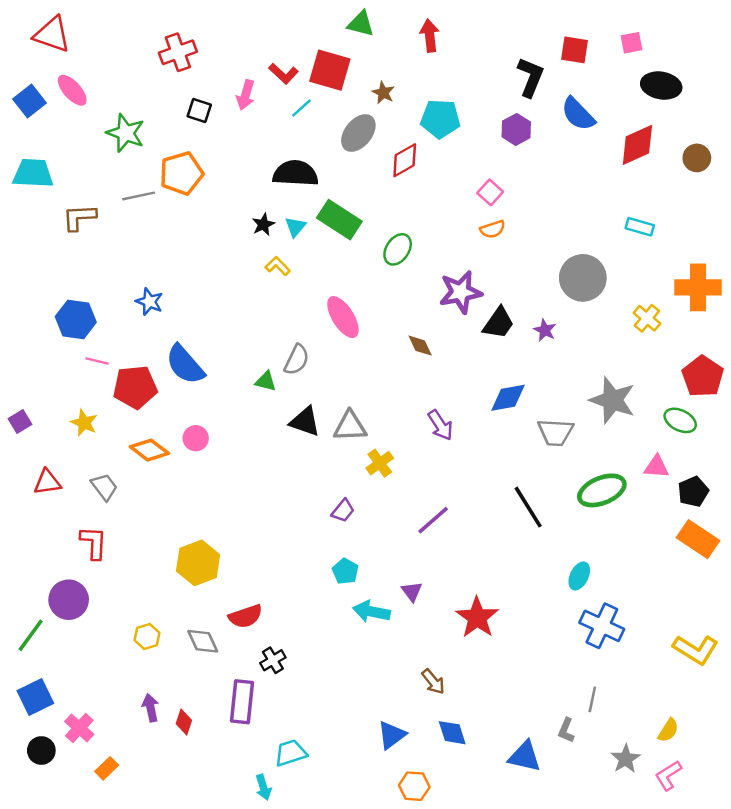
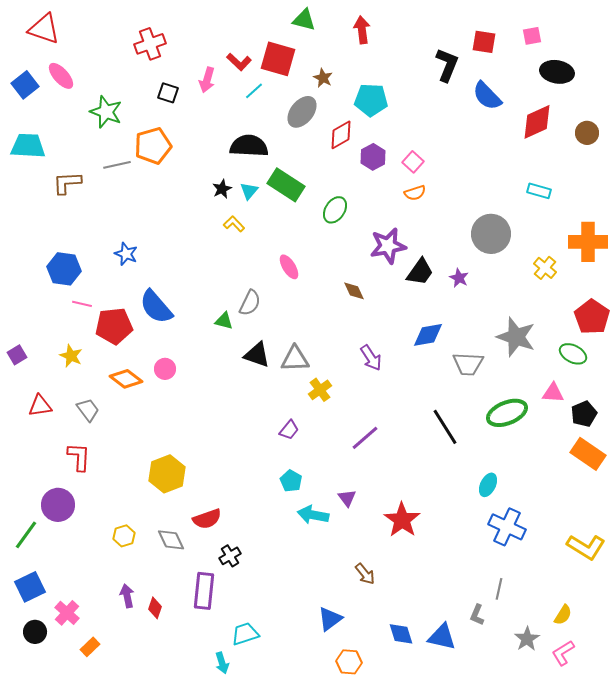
purple hexagon: (516, 129) -> (373, 157), moved
pink ellipse: (343, 317) -> (289, 267), size x0.7
blue diamond: (452, 733) -> (401, 634), moved

